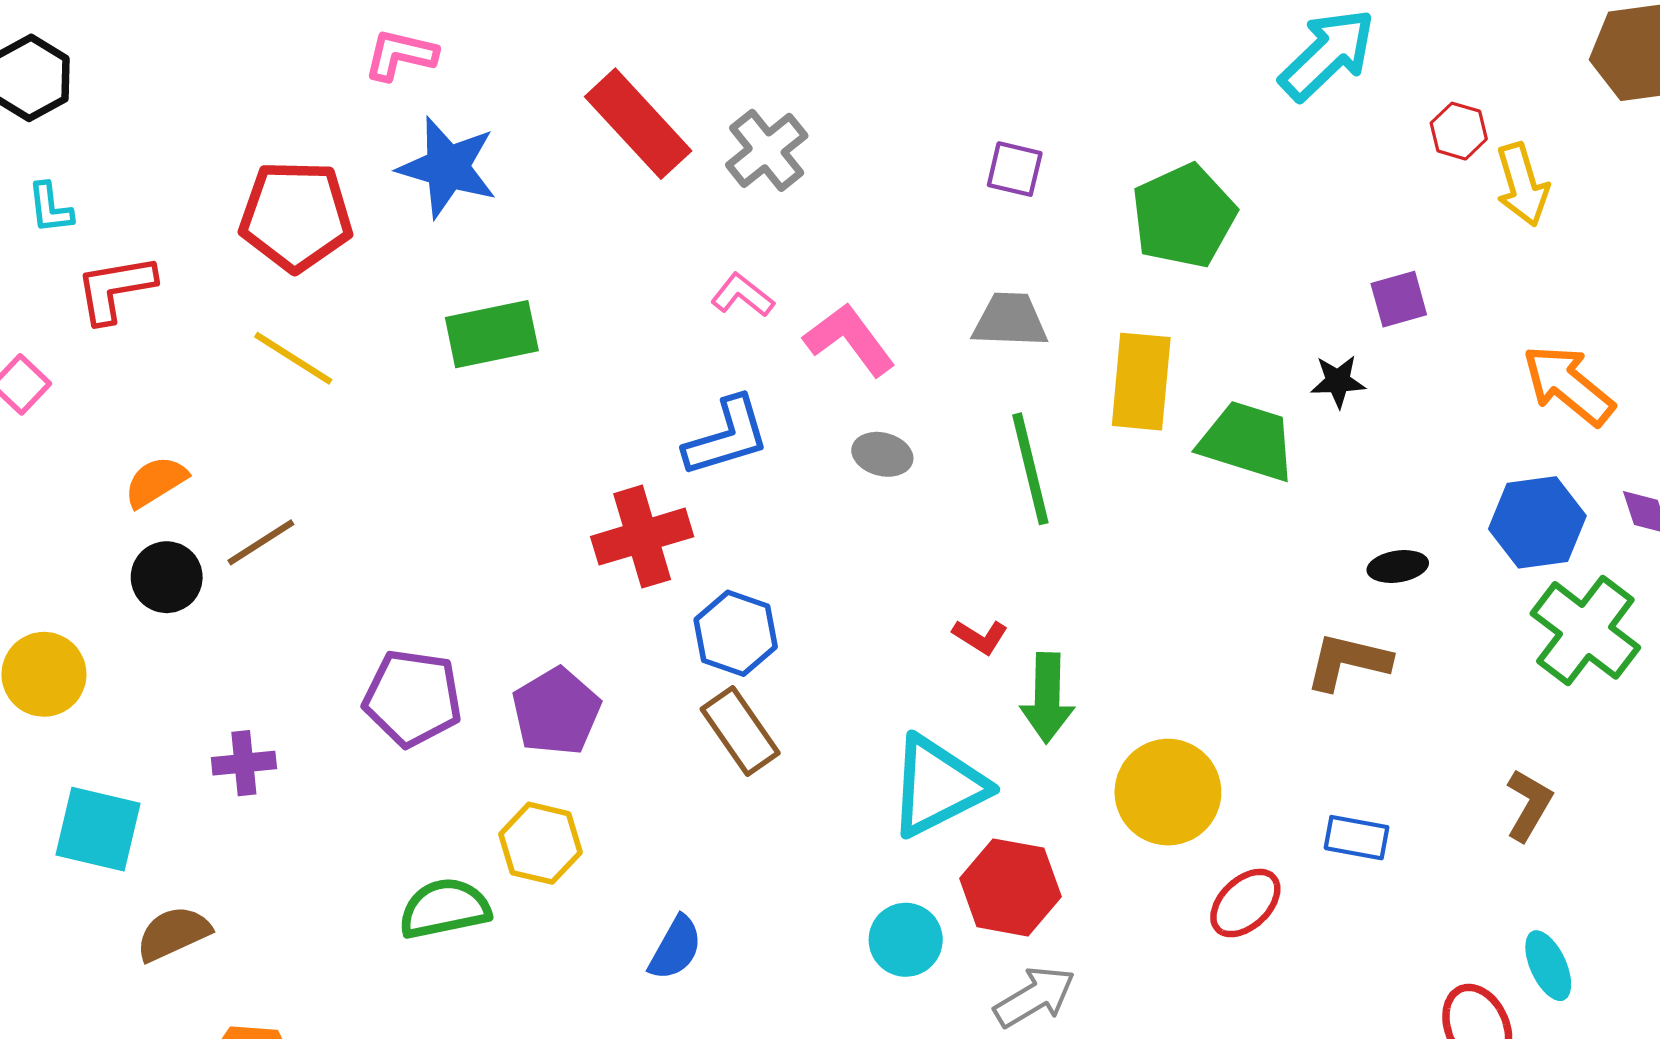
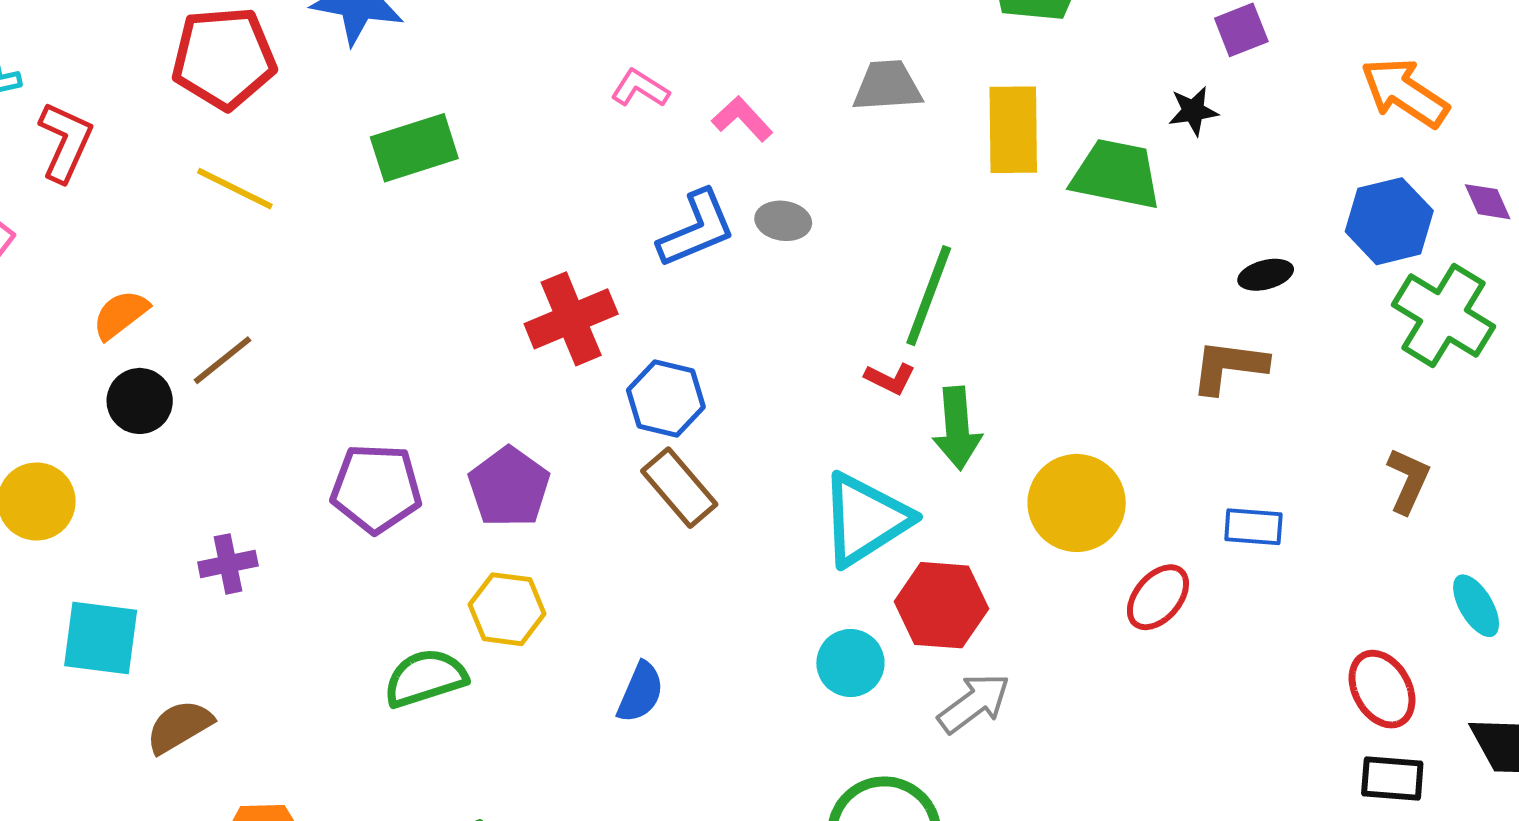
red L-shape: (115, 289) -> (65, 142), turned 130
pink L-shape: (849, 340) -> (742, 119), size x0.7
blue L-shape: (727, 437) -> (697, 229), moved
green line: (1030, 469) -> (929, 296), moved, turned 40
cyan ellipse: (1548, 966) -> (1476, 606), moved

